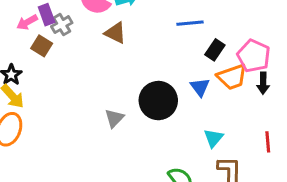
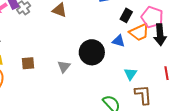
brown square: (42, 46) -> (28, 63), moved, turned -32
black arrow: (263, 83) -> (160, 35), size x1.5
blue triangle: (200, 87) -> (119, 41), turned -32

